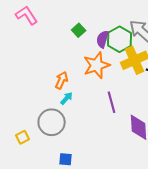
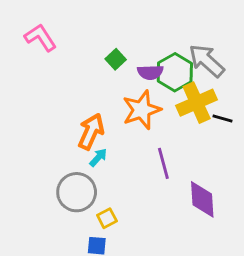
purple semicircle: (103, 39) -> (150, 72), turned -108
orange arrow: (62, 80) -> (91, 131), size x1.4
yellow square: (23, 137) -> (107, 218), moved

